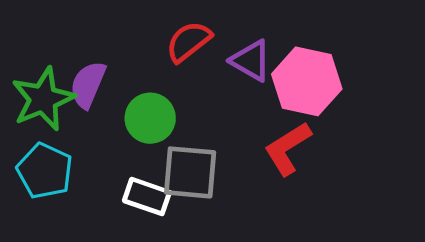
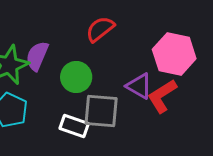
purple triangle: (251, 61) -> (139, 86), moved

